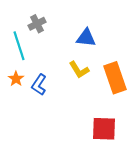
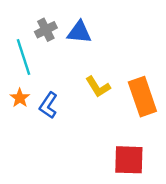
blue triangle: (86, 38) -> (79, 32), moved

